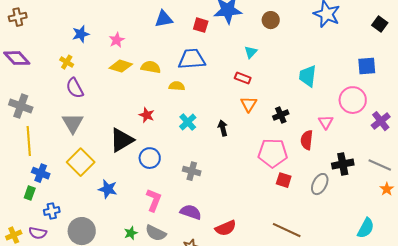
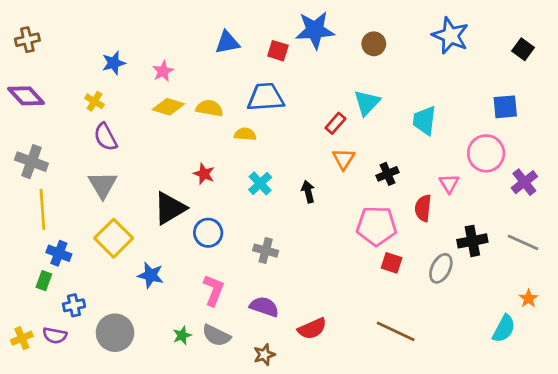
cyan triangle: (251, 52) -> (367, 103), moved, size x1.5
red rectangle: (243, 78) -> (335, 123), turned -70
orange star: (387, 189) -> (529, 298), moved

